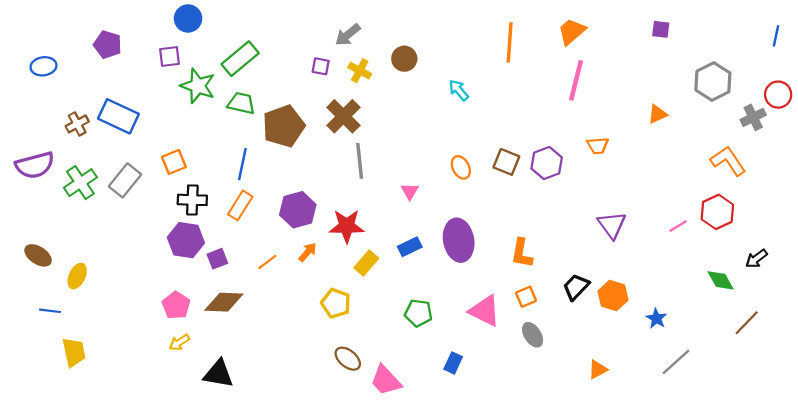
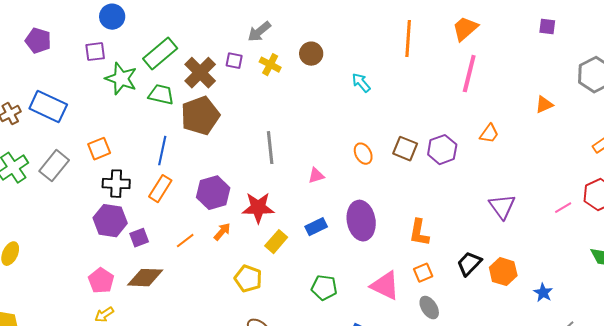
brown cross: (343, 116) -> (200, 73), moved
orange trapezoid: (598, 146) -> (489, 134), turned -50
pink triangle: (410, 191) -> (316, 176), turned 42

